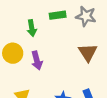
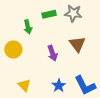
purple arrow: (37, 60) -> (52, 53), moved

